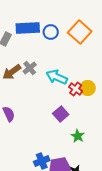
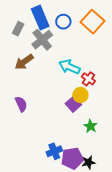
blue rectangle: (28, 28) -> (40, 18), turned 70
gray cross: (30, 68) -> (42, 40), moved, size x1.5
yellow circle: (88, 88) -> (80, 95), moved

